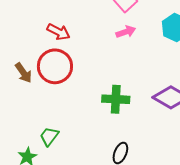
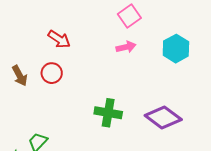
red circle: (55, 66) -> (52, 73), size x0.6

